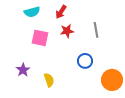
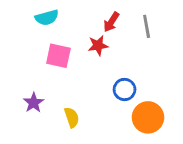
red arrow: (61, 12) -> (111, 22), moved
gray line: (96, 30) -> (147, 26), moved
orange circle: (112, 80) -> (148, 117), moved

